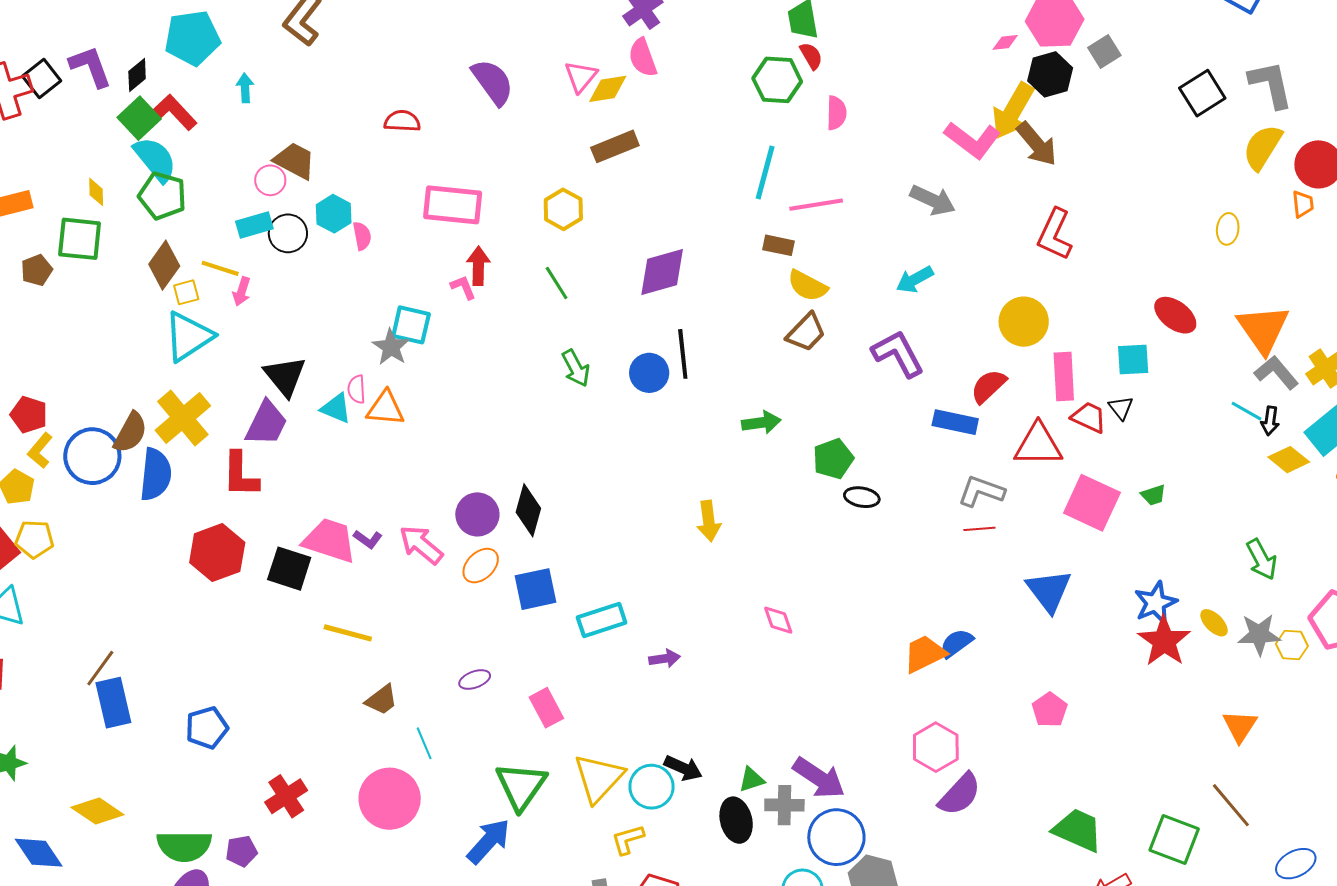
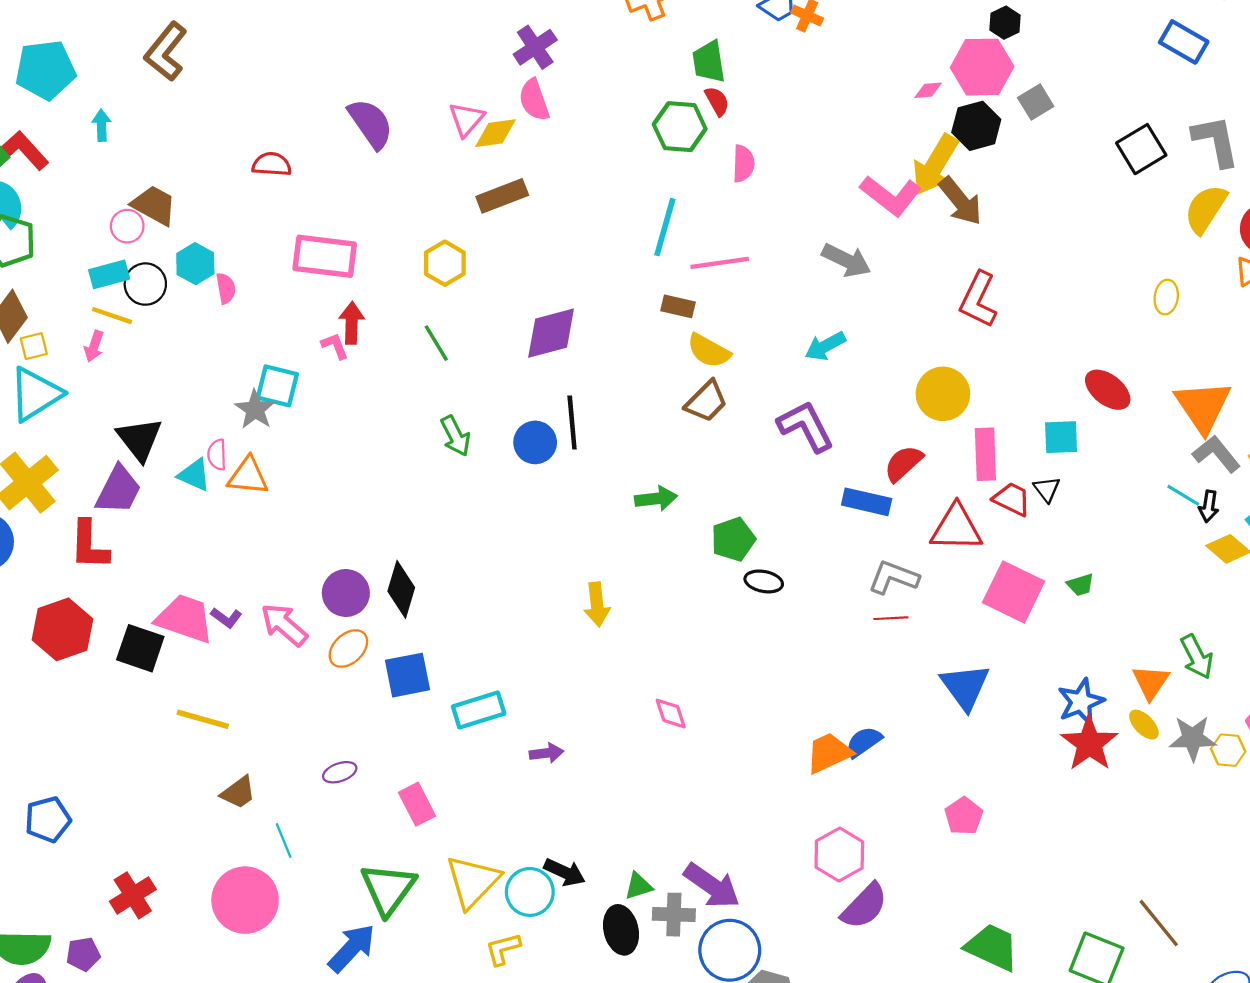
yellow line: (220, 268) -> (112, 316), moved
orange triangle: (1240, 726) -> (1151, 682), moved

